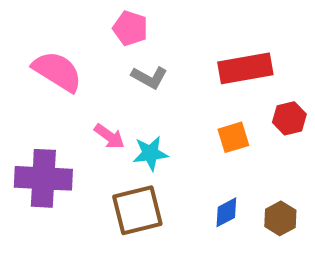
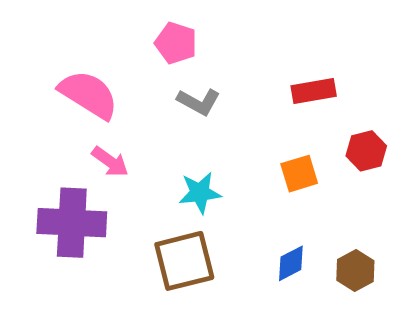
red rectangle: (245, 68) -> (314, 91), size x0.7
pink arrow: (109, 136) -> (110, 162), moved

